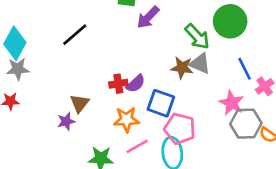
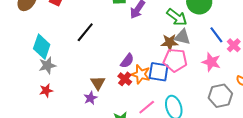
red cross: (118, 84) -> (125, 79), moved, turned -32
purple semicircle: (136, 84) -> (127, 61), moved
orange star: (126, 120) -> (141, 74), moved, turned 30
gray hexagon: (246, 124) -> (220, 96), moved
pink pentagon: (180, 129) -> (175, 60), moved

